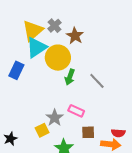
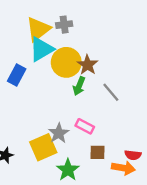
gray cross: (55, 26) -> (64, 25), turned 32
brown star: (75, 36) -> (87, 65), moved
yellow square: (42, 130) -> (43, 147), size x1.6

